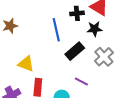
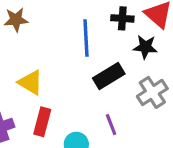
purple line: (81, 82) -> (111, 125), turned 32

